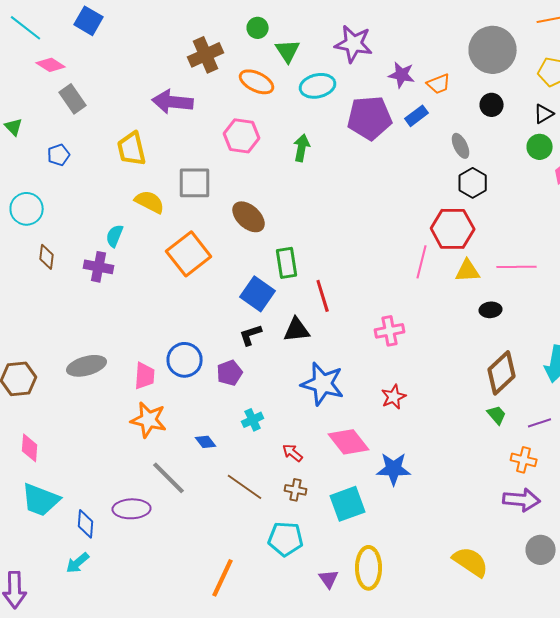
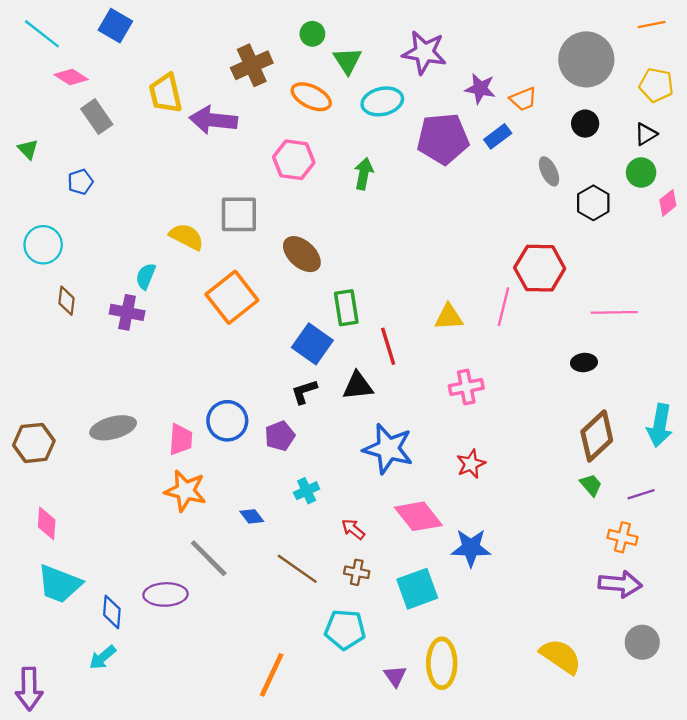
yellow trapezoid: (132, 149) -> (166, 93), moved
black hexagon: (473, 183) -> (593, 203), moved
yellow triangle: (468, 271) -> (449, 317), moved

